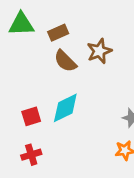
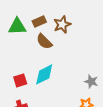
green triangle: (21, 24) -> (17, 26), moved
brown star: (99, 51) -> (62, 24), moved

